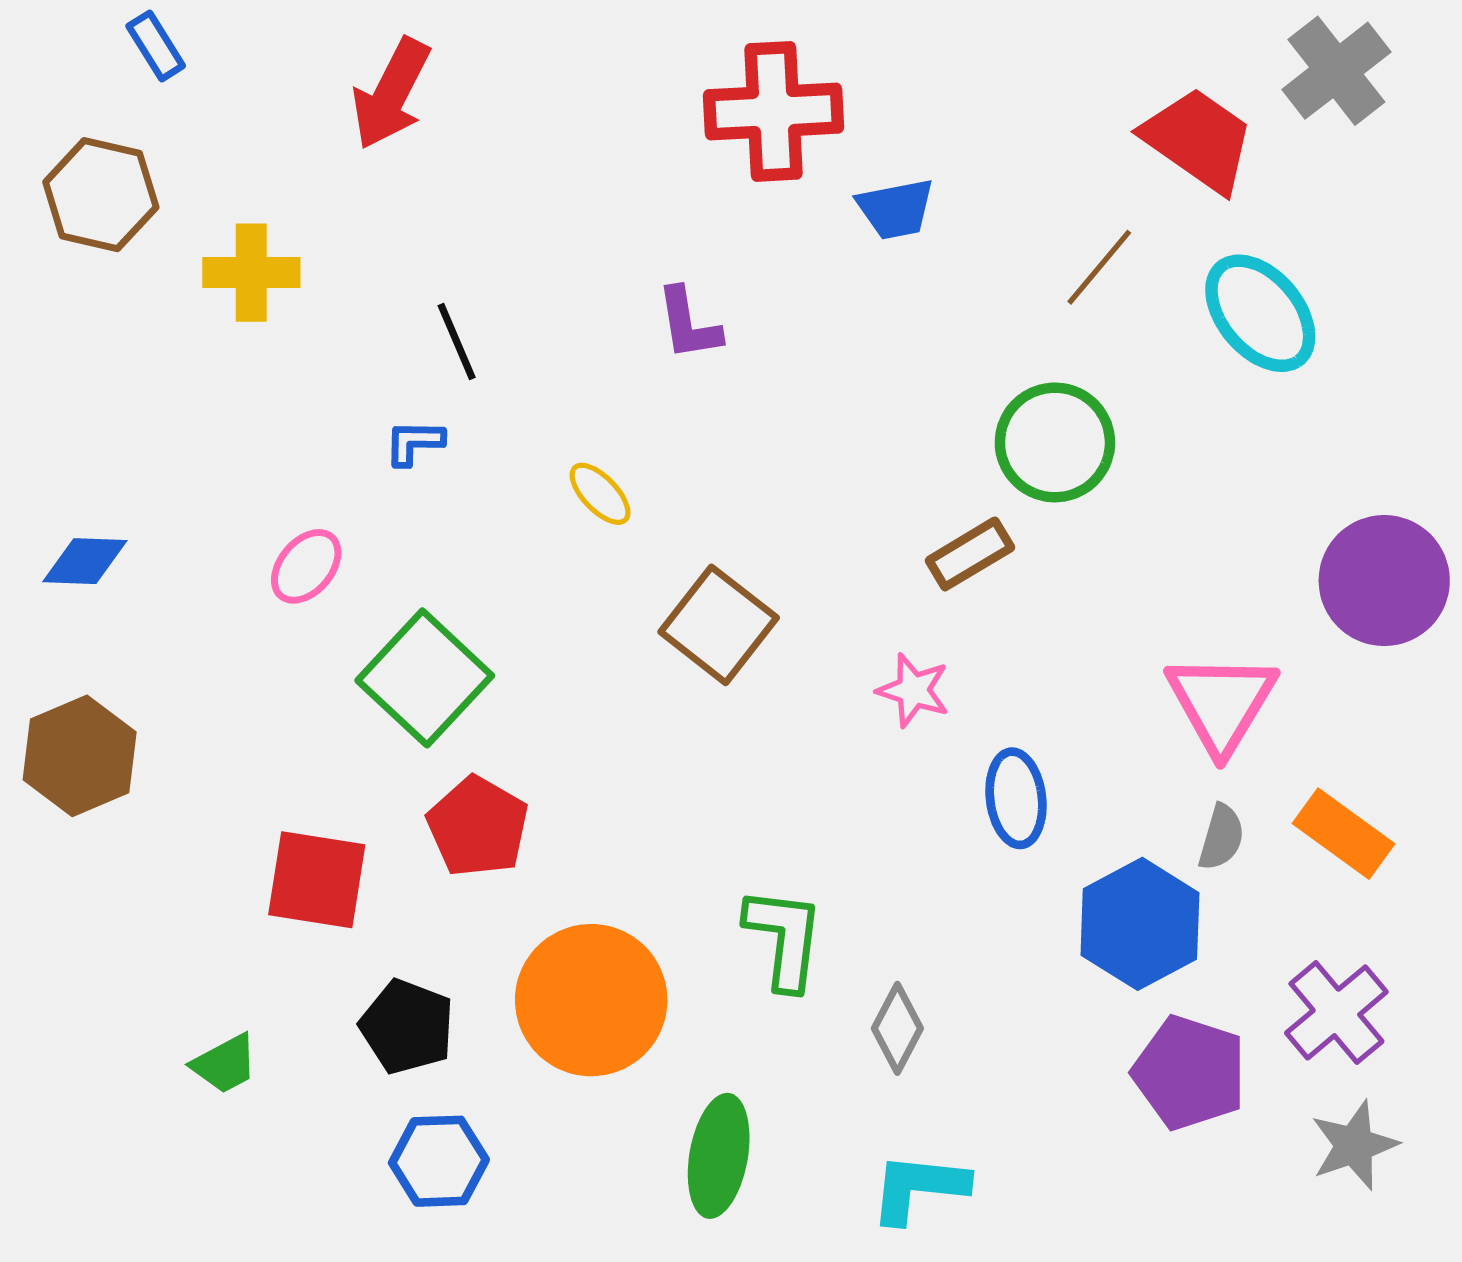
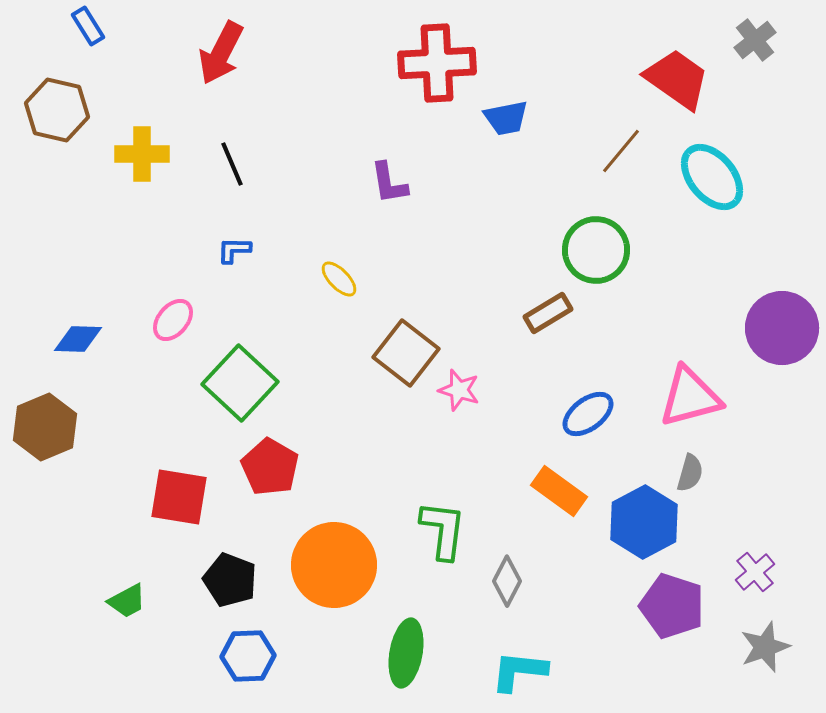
gray cross: (1336, 71) -> (755, 40), size x0.7
black line: (457, 342) -> (232, 164), moved
blue diamond: (85, 561) -> (78, 339), moved
pink star: (913, 690) -> (459, 390), moved
pink triangle: (1221, 703) -> (690, 397), turned 44
blue ellipse: (1016, 798) -> (588, 414), moved, turned 60
orange rectangle: (1343, 834) -> (559, 491), moved
purple cross: (1336, 1012) -> (755, 572), size x0.7

